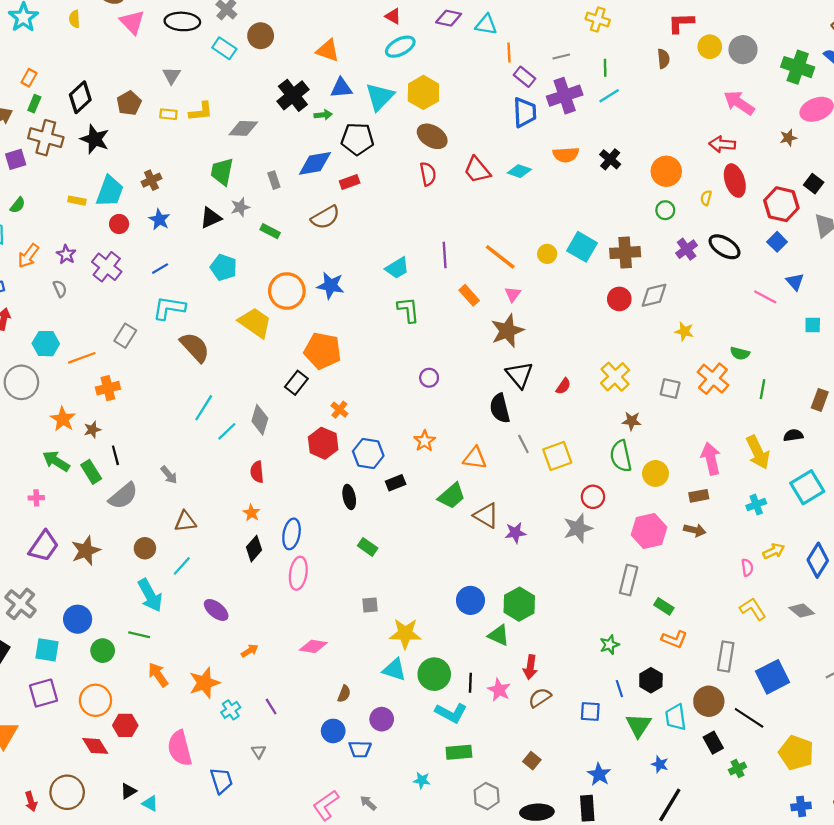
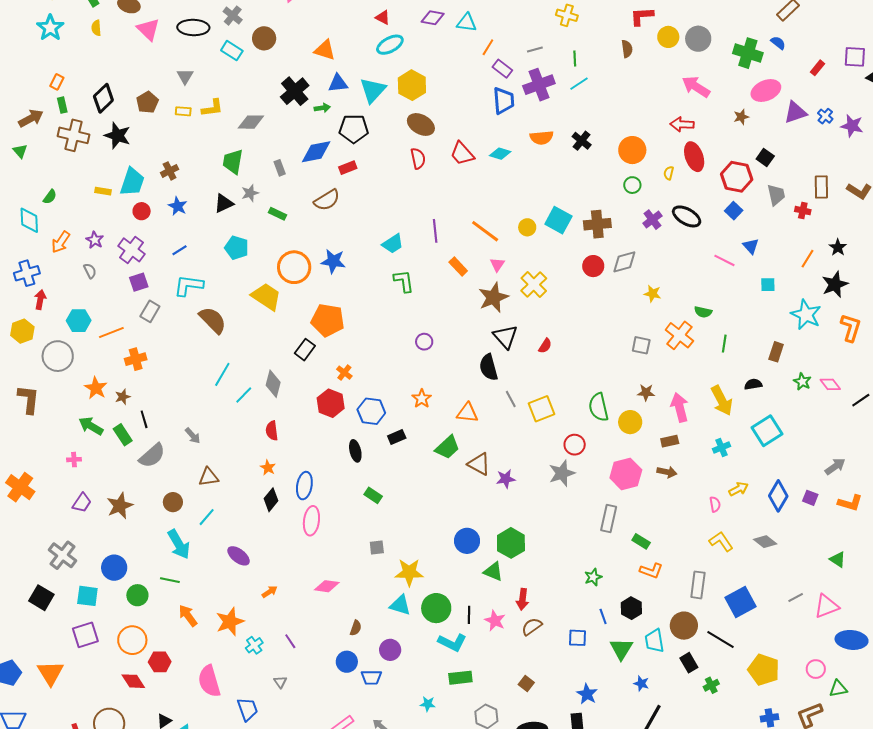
orange line: (509, 53) -> (488, 47), turned 36
green rectangle: (34, 104) -> (62, 105), turned -35
purple square: (16, 159) -> (139, 282), moved
yellow cross: (615, 377) -> (534, 284), moved
brown star: (632, 421) -> (646, 392), moved
purple trapezoid: (44, 546) -> (82, 503), size x0.7

